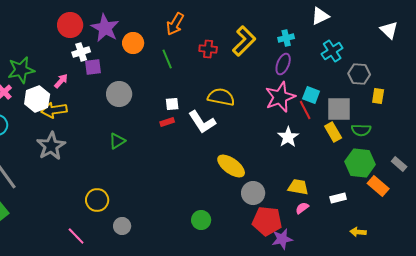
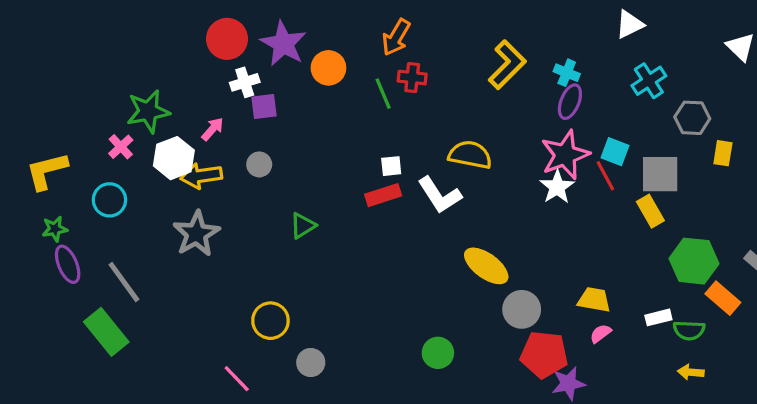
cyan cross: (286, 38) -> (567, 73), moved, turned 35
red cross: (208, 49) -> (412, 78), moved
gray circle: (119, 94) -> (259, 164), moved, size x0.6
red rectangle: (167, 122) -> (383, 195), size x1.5
green semicircle: (361, 130) -> (689, 330), moved
white star: (288, 137) -> (557, 187), moved

